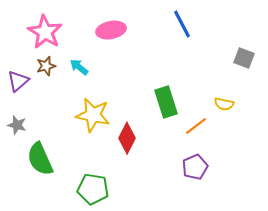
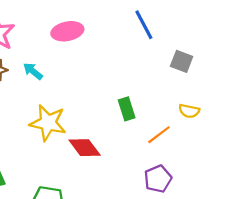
gray square: (244, 58) -> (182, 61), moved
green rectangle: (166, 102) -> (127, 109), size x0.7
red diamond: (127, 138) -> (85, 148), turned -64

